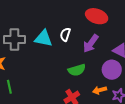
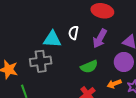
gray cross: (14, 40) -> (41, 61), moved

